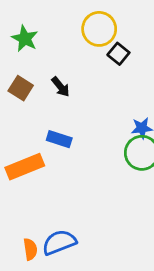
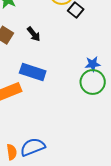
blue rectangle: (59, 139) -> (33, 72), size x1.4

